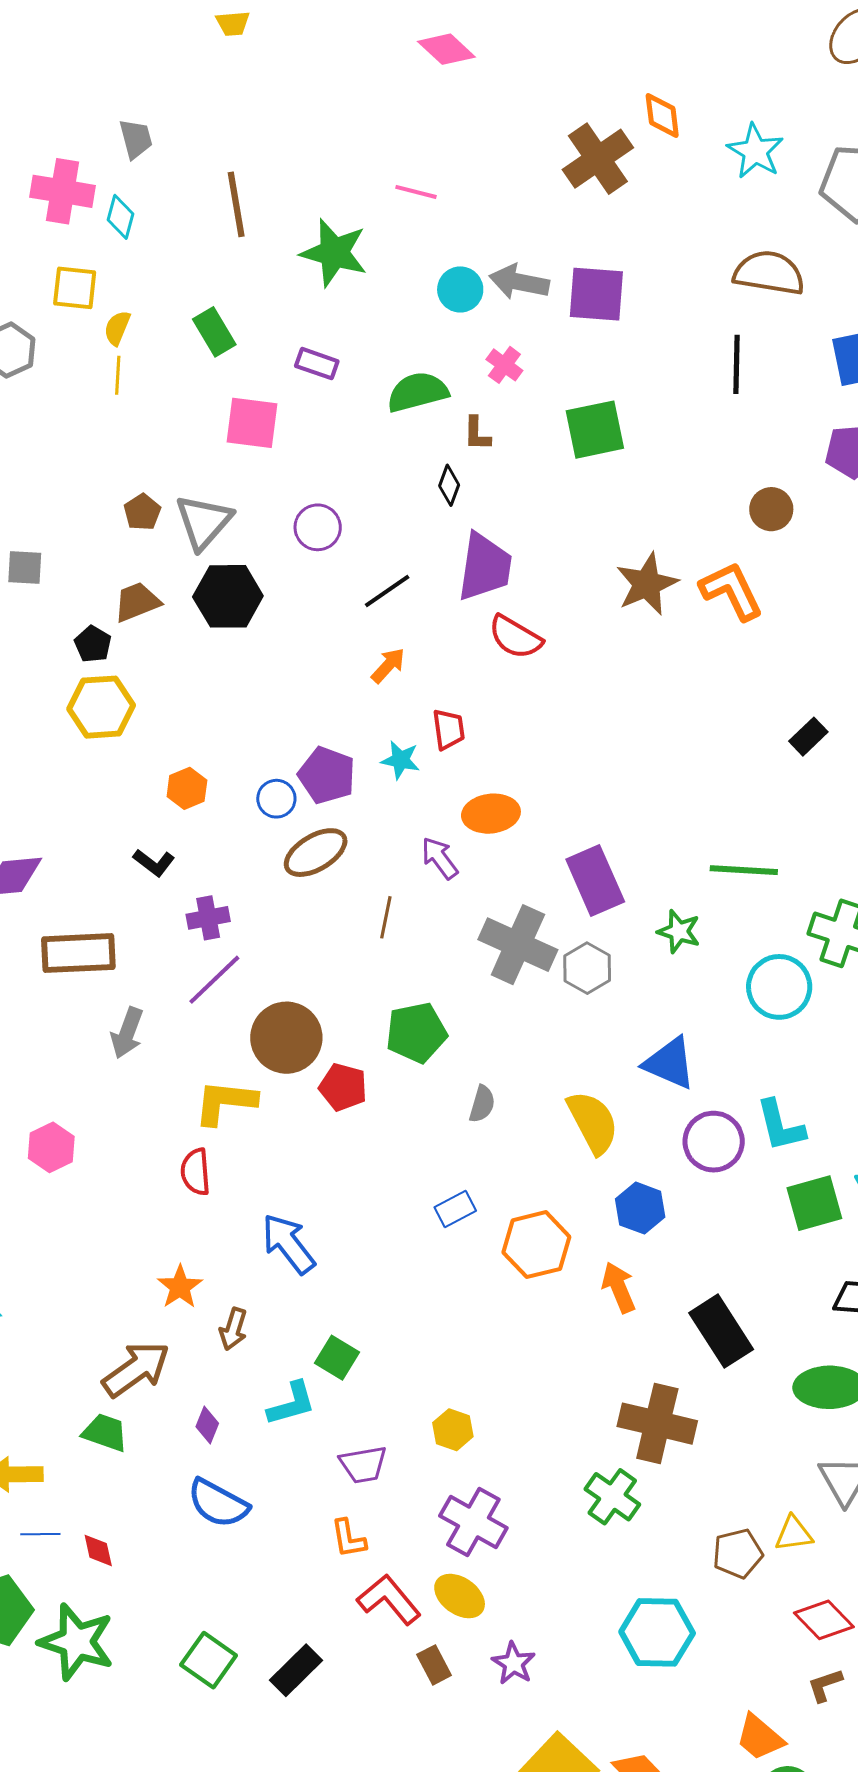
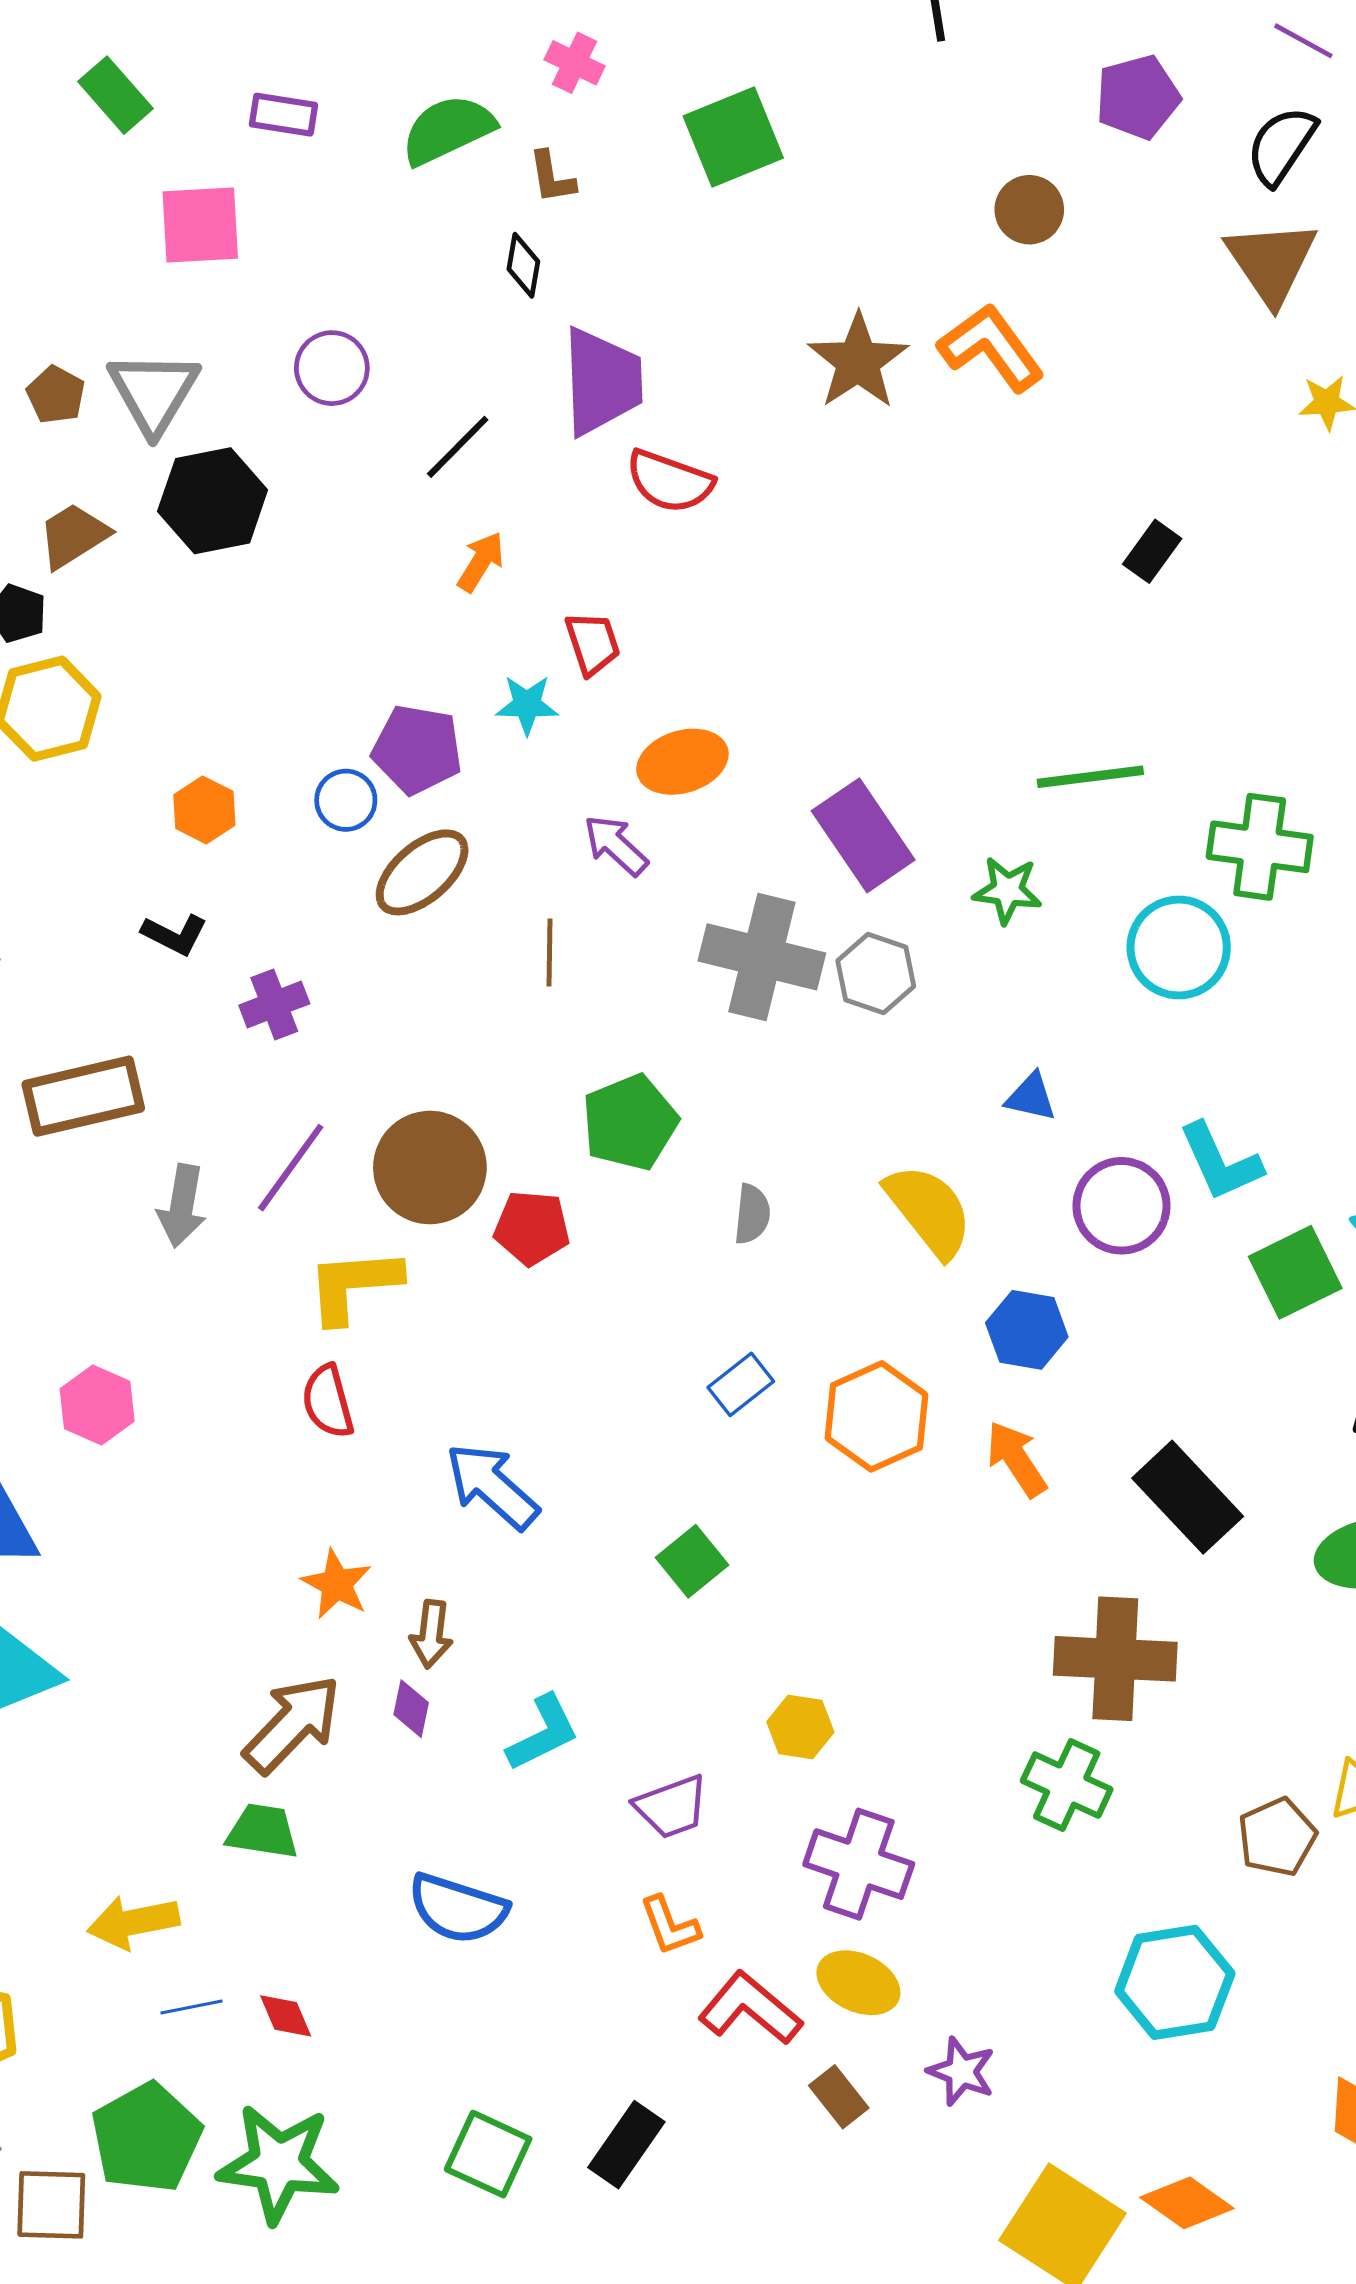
purple line: (214, 980) -> (291, 1168), moved
blue triangle: (670, 1063) -> (1031, 1097), size x0.6
green square: (337, 1358) -> (692, 1561), moved, turned 30
purple diamond: (207, 1425) -> (411, 1709), moved

